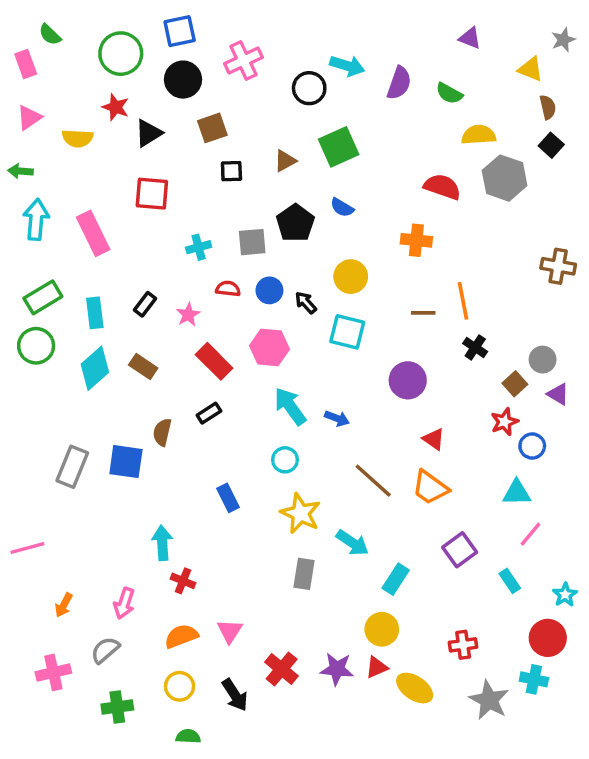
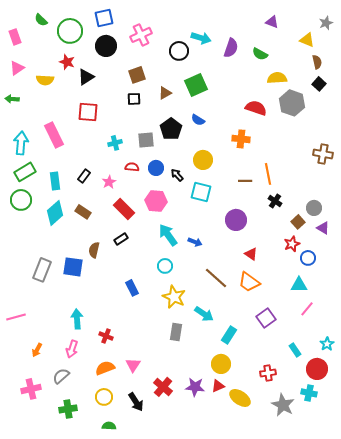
green semicircle: (50, 35) -> (41, 20), moved
brown square: (212, 128) -> (137, 75), moved
cyan arrow: (36, 220) -> (21, 143), moved
cyan arrow: (162, 543) -> (77, 319), moved
cyan rectangle: (510, 581) -> (295, 350), moved

